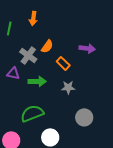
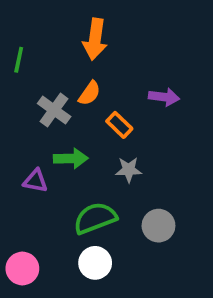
orange arrow: (33, 18) -> (95, 39), moved, size x1.5
purple triangle: (13, 73) -> (35, 181), moved
green semicircle: (32, 113) -> (95, 218), moved

